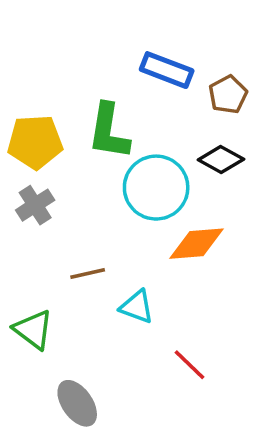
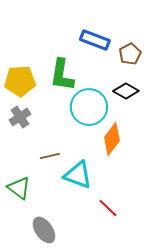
orange diamond: (196, 244) -> (112, 139), turned -48
cyan triangle: (137, 307) -> (78, 175), size x1.4

